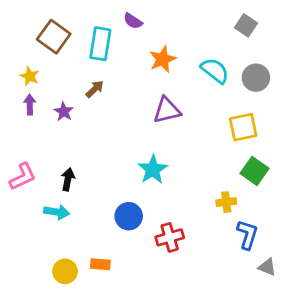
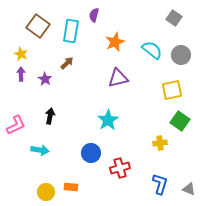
purple semicircle: (133, 21) -> (94, 15), turned 72
black arrow: (68, 179) -> (50, 116), moved
blue L-shape: (247, 235) -> (160, 184), moved

